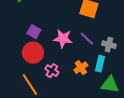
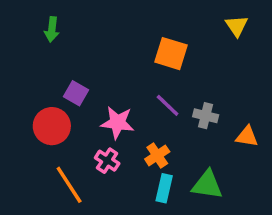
pink star: (63, 39) -> (117, 123), moved
red circle: (33, 53) -> (52, 126), moved
cyan rectangle: (100, 64) -> (164, 188), moved

